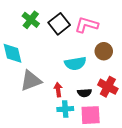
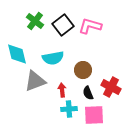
brown circle: (104, 51) -> (83, 70), moved
cyan semicircle: (75, 63) -> (53, 58), moved
black semicircle: (84, 93) -> (88, 93), turned 72

